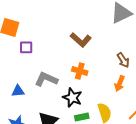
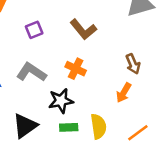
purple square: (26, 47) -> (34, 30), moved, turned -32
black star: (72, 98) -> (61, 101), turned 30

